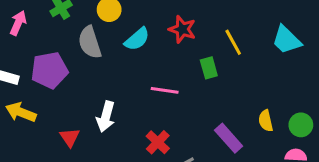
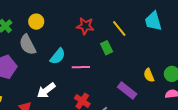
cyan semicircle: (137, 39) -> (58, 56), moved
cyan trapezoid: (287, 40) -> (153, 21), turned 40
white arrow: (106, 117) -> (46, 90), turned 48

